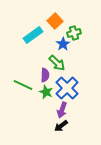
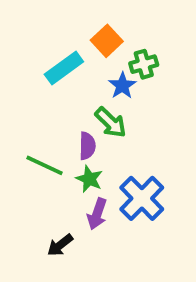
blue cross: (67, 88) -> (142, 198), moved
purple arrow: (62, 110) -> (97, 214), moved
black arrow: (61, 126) -> (60, 245), moved

